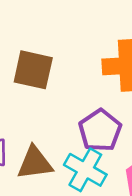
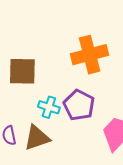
cyan cross: (85, 170) -> (49, 107), moved, size x0.7

